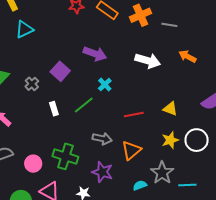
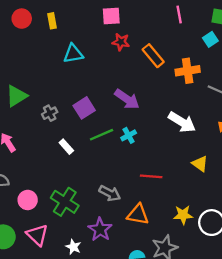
cyan triangle: (24, 29) -> (73, 54), moved
green line: (84, 105) -> (102, 135), moved
white rectangle: (54, 109) -> (66, 147), turned -40
yellow triangle: (170, 109) -> (200, 164), moved
orange triangle: (131, 150) -> (138, 214), turned 35

